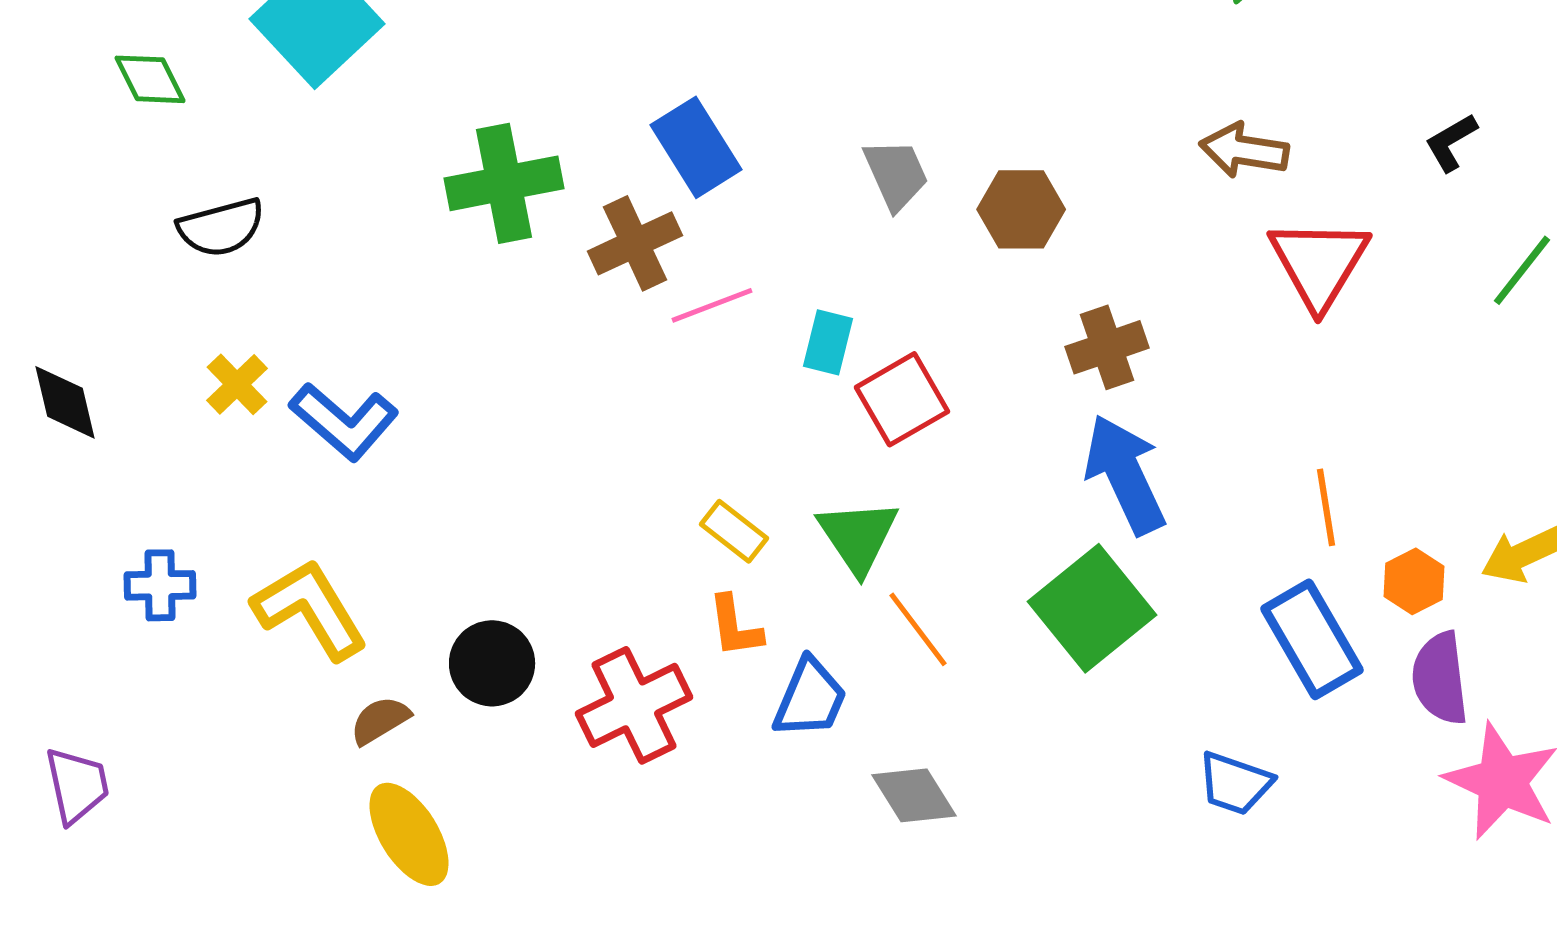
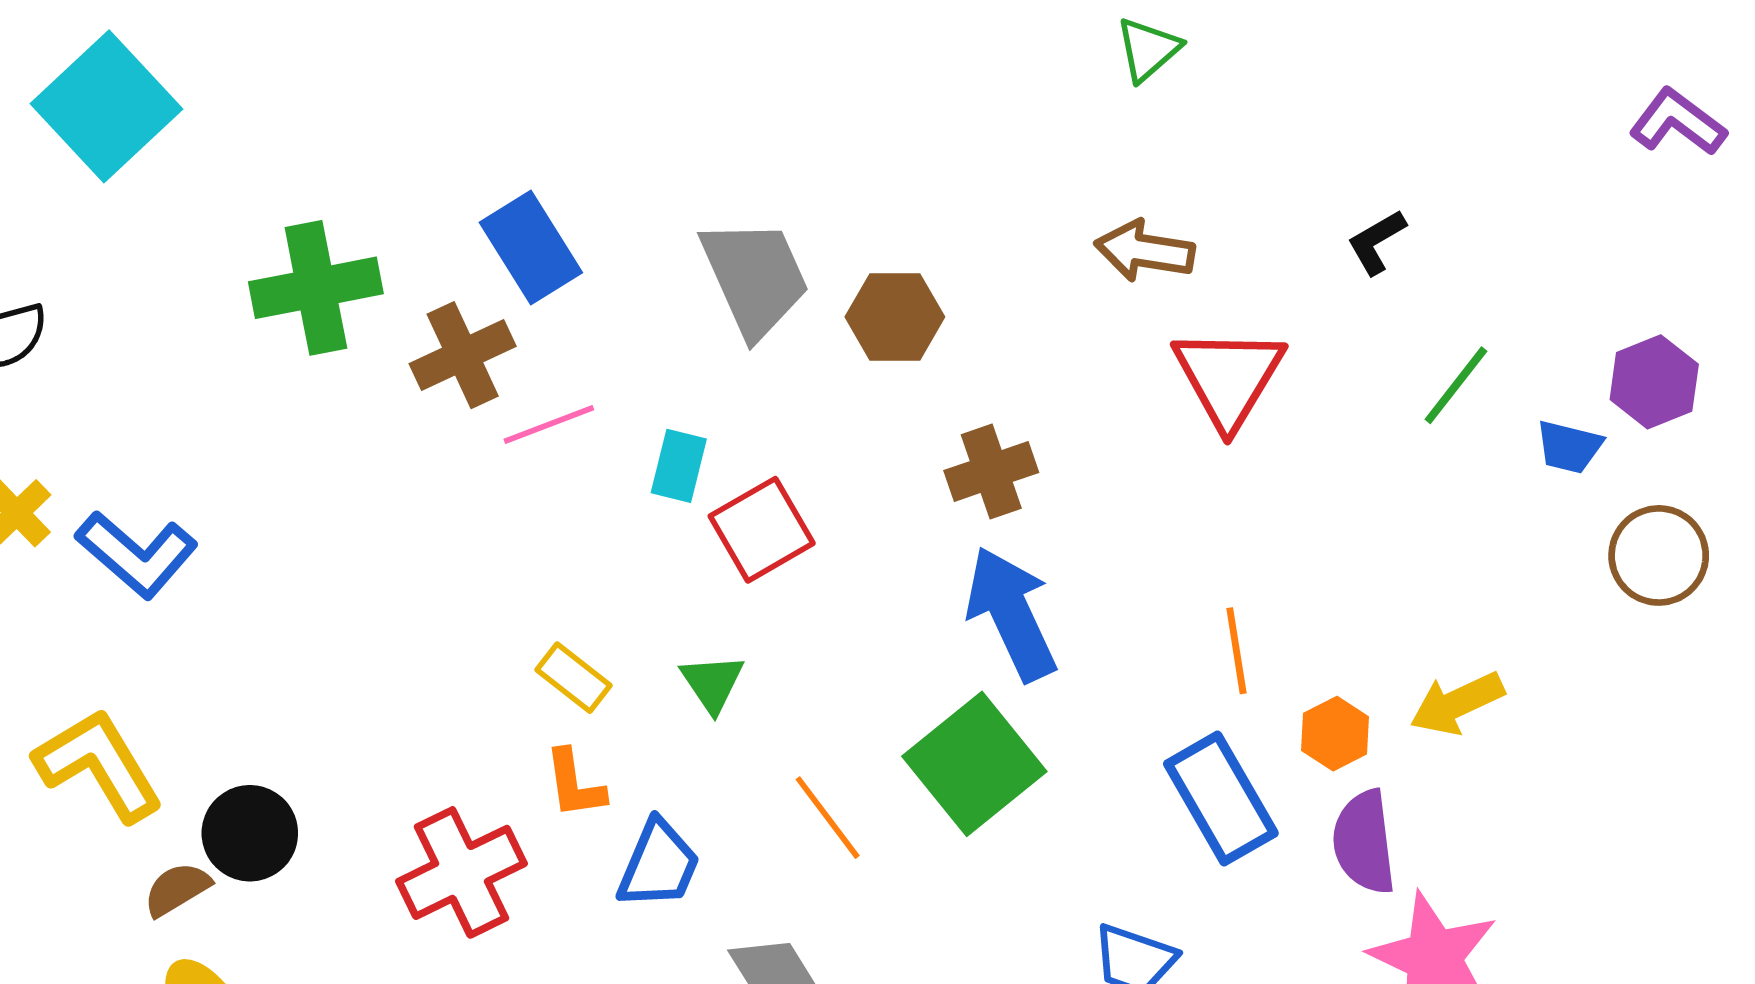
gray trapezoid: (896, 174) -> (755, 278), size x1.5
green triangle: (858, 536) -> (712, 683), size x0.7
orange line: (918, 629) -> (828, 818), moved
black circle: (492, 663) -> (250, 833), moved

